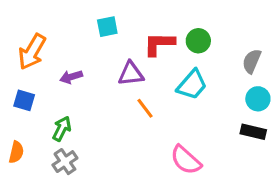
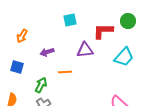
green circle: (198, 41) -> (128, 21), moved
orange arrow: (32, 52) -> (22, 36), size x0.6
orange line: (145, 108) -> (65, 72), moved, turned -56

